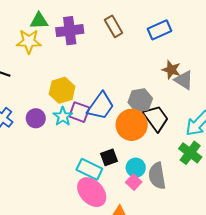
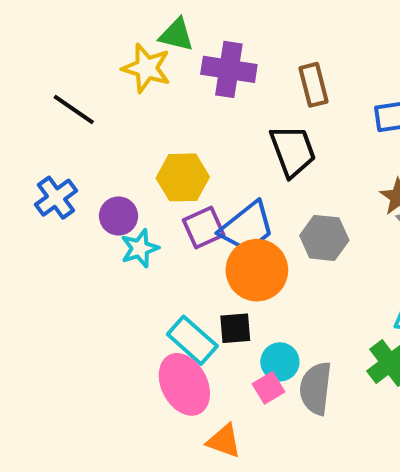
purple square: (79, 112) -> (204, 227), turned 30
cyan star: (63, 116) -> (140, 248), moved
black trapezoid: (156, 118) -> (293, 151), moved
orange circle: (132, 125) -> (257, 270), moved

